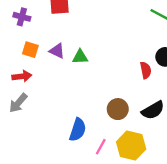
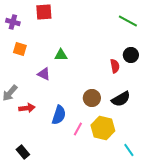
purple triangle: (57, 51) -> (44, 74), moved
red arrow: (22, 76) -> (27, 108), moved

